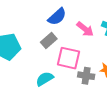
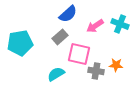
pink arrow: (85, 29) -> (95, 26), turned 108

